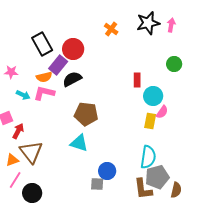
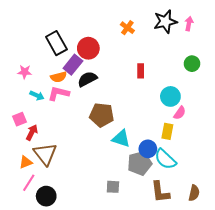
red rectangle: (137, 80) -> (141, 71), moved
yellow rectangle: (150, 121) -> (167, 131), moved
cyan triangle: (79, 143) -> (121, 139), moved
cyan semicircle: (148, 157) -> (165, 159), turned 125
blue circle: (107, 171) -> (148, 149), moved
gray pentagon: (157, 177) -> (140, 163), moved

